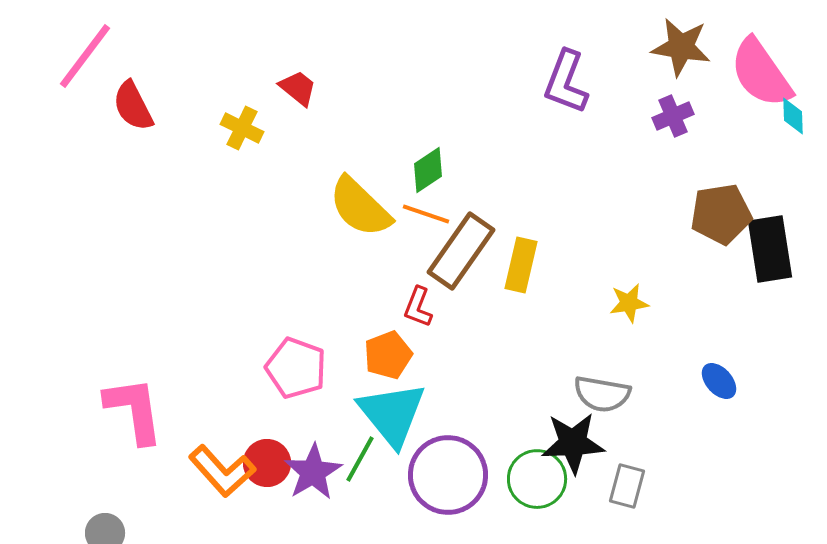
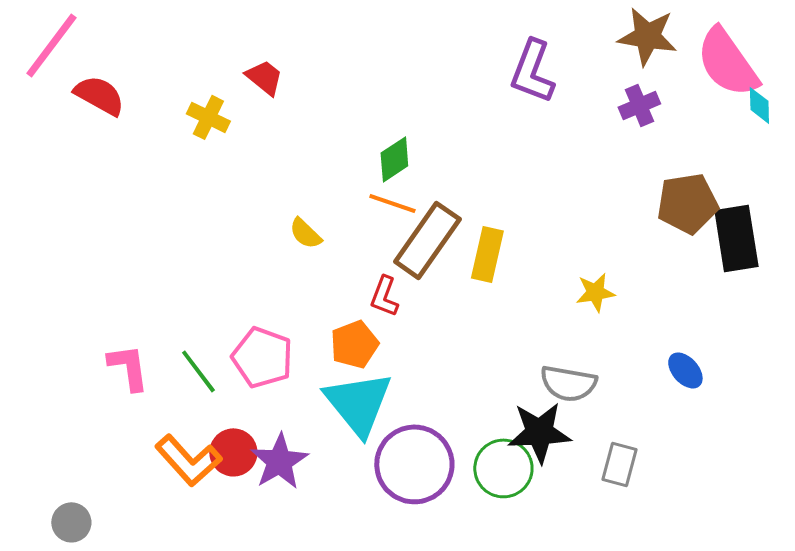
red semicircle: (133, 106) -> (99, 95), turned 146
yellow semicircle: (360, 207) -> (305, 233), moved, size x0.5
pink L-shape: (134, 410) -> (128, 367), moved, size x0.7
green line: (360, 459) -> (198, 371), moved, turned -66
gray rectangle: (627, 486) -> (619, 464), moved

